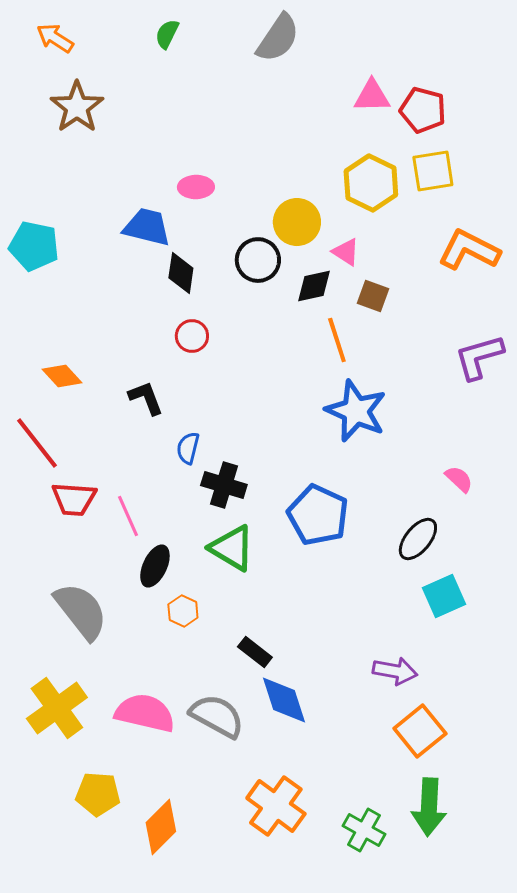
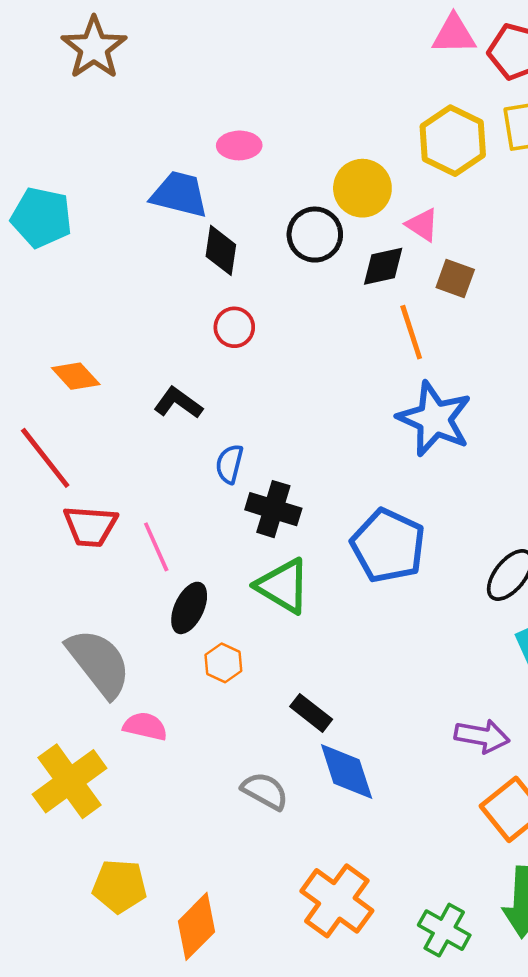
black L-shape: (146, 398) -> (178, 403), turned -33
pink semicircle: (145, 713) -> (145, 726), moved, size x0.6
gray semicircle: (217, 716) -> (265, 791), size x0.7

